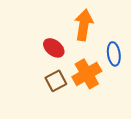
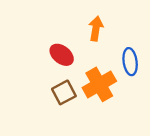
orange arrow: (84, 25) -> (96, 29), size x0.7

